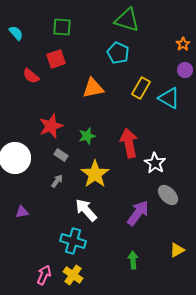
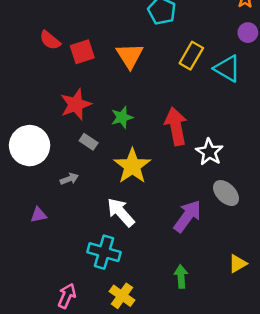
red square: (56, 59) -> (82, 52), moved
orange triangle: (93, 88) -> (130, 56), turned -50
gray arrow: (57, 181) -> (69, 179), moved, turned 32
yellow cross: (73, 275) -> (122, 296), moved

